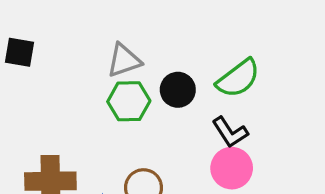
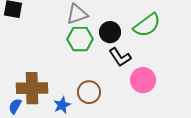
black L-shape: (230, 132) -> (120, 57), moved

